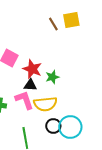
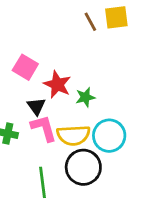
black triangle: (30, 85) -> (36, 106), moved, turned 48
black circle: (53, 126) -> (83, 167), size x1.6
cyan circle: (70, 127) -> (109, 136), moved

